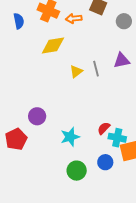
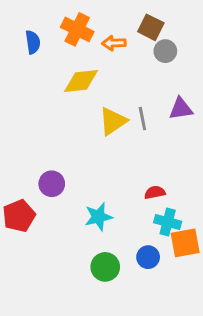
gray circle: (124, 21) -> (165, 51), moved
yellow triangle: (76, 71) -> (113, 121), size x1.5
red semicircle: (104, 128) -> (155, 192), moved, turned 32

